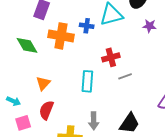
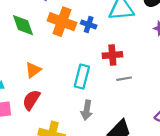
blue cross: (87, 26) -> (89, 24), moved
gray arrow: (94, 121) -> (87, 110), moved

